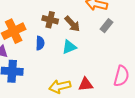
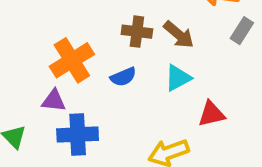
blue semicircle: (40, 43) -> (123, 77), turned 72
red triangle: (86, 84) -> (212, 114), moved

